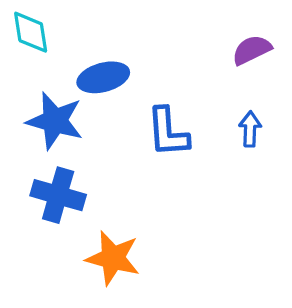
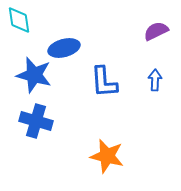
orange star: (113, 258) -> (107, 156), moved

